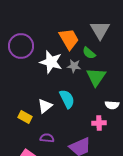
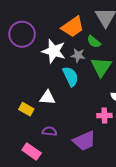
orange trapezoid: (69, 39) -> (73, 27), turned 85
cyan semicircle: (67, 99) -> (71, 76), moved
white triangle: (45, 106) -> (47, 98), turned 42

